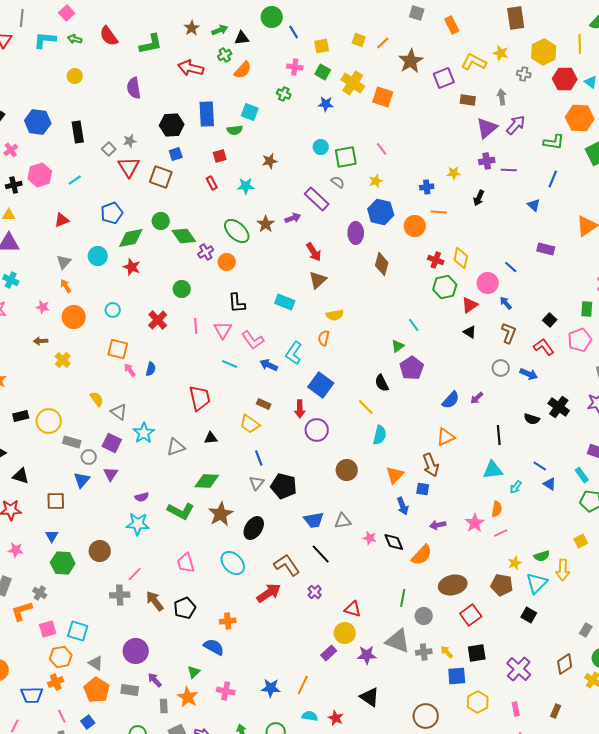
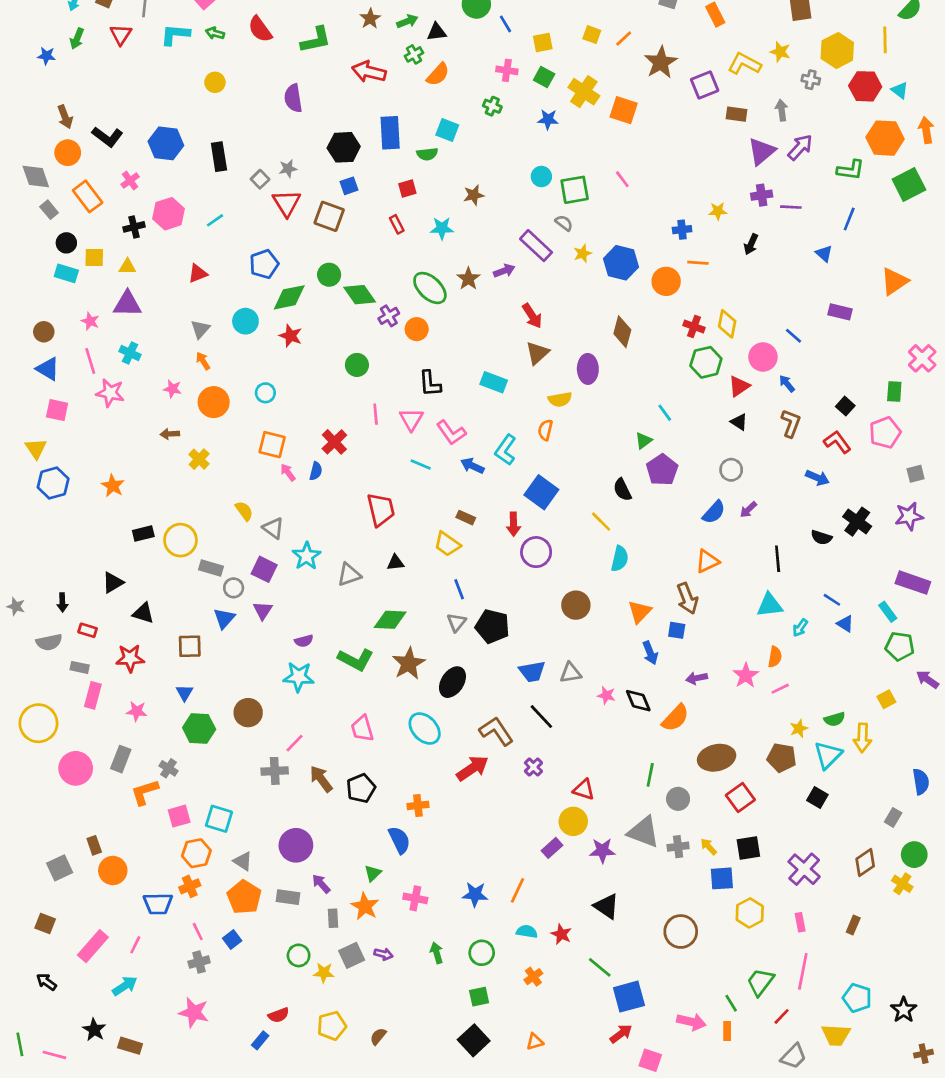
yellow star: (376, 181) -> (583, 253), moved
purple ellipse: (356, 233) -> (588, 369), moved
red cross: (158, 320) -> (334, 442), moved
gray circle: (501, 368) -> (731, 470), moved
blue semicircle: (214, 647) -> (399, 840), turned 35

